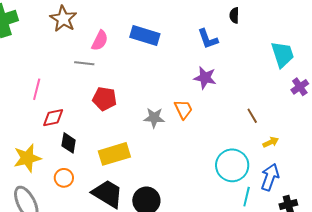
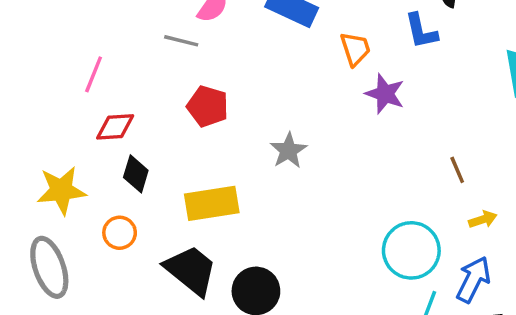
blue L-shape: (208, 39) -> (421, 31), moved
orange trapezoid: (183, 109) -> (355, 49), moved
gray star: (154, 118) -> (288, 151), turned 30

